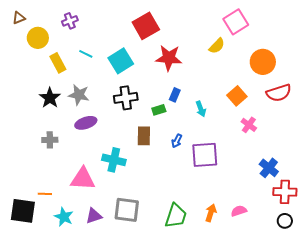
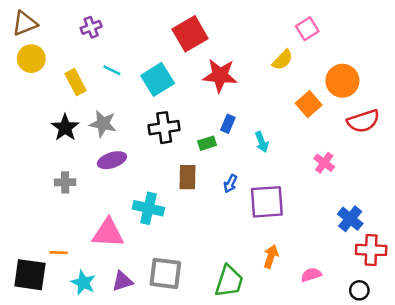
brown triangle: (19, 18) -> (25, 23), size x1.5
pink square: (236, 22) -> (307, 29), size x0.7
yellow circle: (38, 38) -> (31, 59), moved
orange square: (237, 96) -> (309, 104), moved
orange arrow: (211, 213) -> (271, 256), moved
black circle: (285, 221) -> (359, 290), moved

